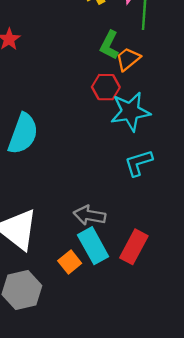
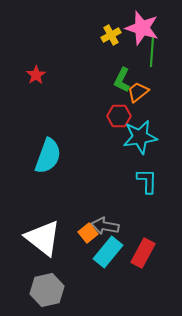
cyan L-shape: (139, 163) -> (147, 181), turned 108
cyan rectangle: (93, 246) -> (108, 252), turned 68
orange square: (70, 262) -> (88, 233), moved

